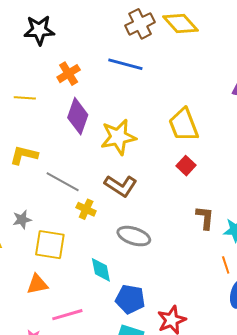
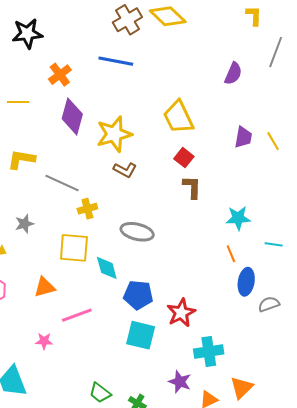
brown L-shape: (121, 186) -> (125, 170), moved, size x0.7
yellow cross: (86, 209) -> (87, 209), turned -36
brown L-shape: (205, 218) -> (192, 187), moved
yellow square: (50, 245) -> (74, 248), moved

